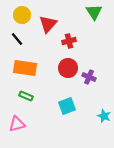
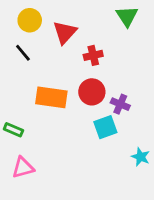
orange rectangle: (25, 68) -> (51, 97), moved
green rectangle: (26, 96) -> (13, 130), moved
cyan square: (67, 106) -> (105, 127), moved

